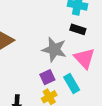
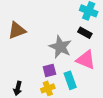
pink triangle: (84, 58) -> (86, 60), turned -35

